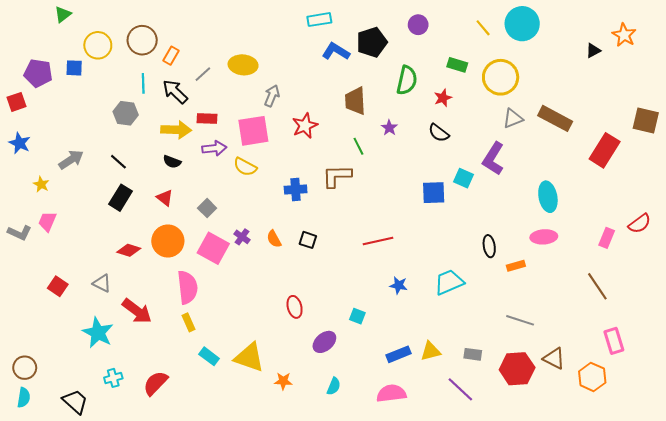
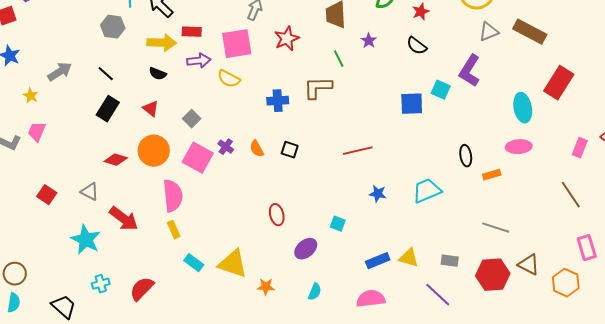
red rectangle: (605, 150) -> (559, 83), moved
yellow triangle: (431, 351) -> (409, 258), turned 30

